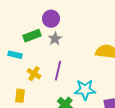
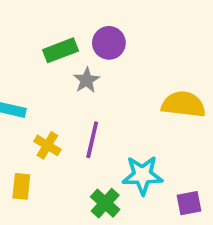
purple circle: (51, 19) -> (109, 43), moved
green rectangle: (32, 36) -> (60, 50), moved

